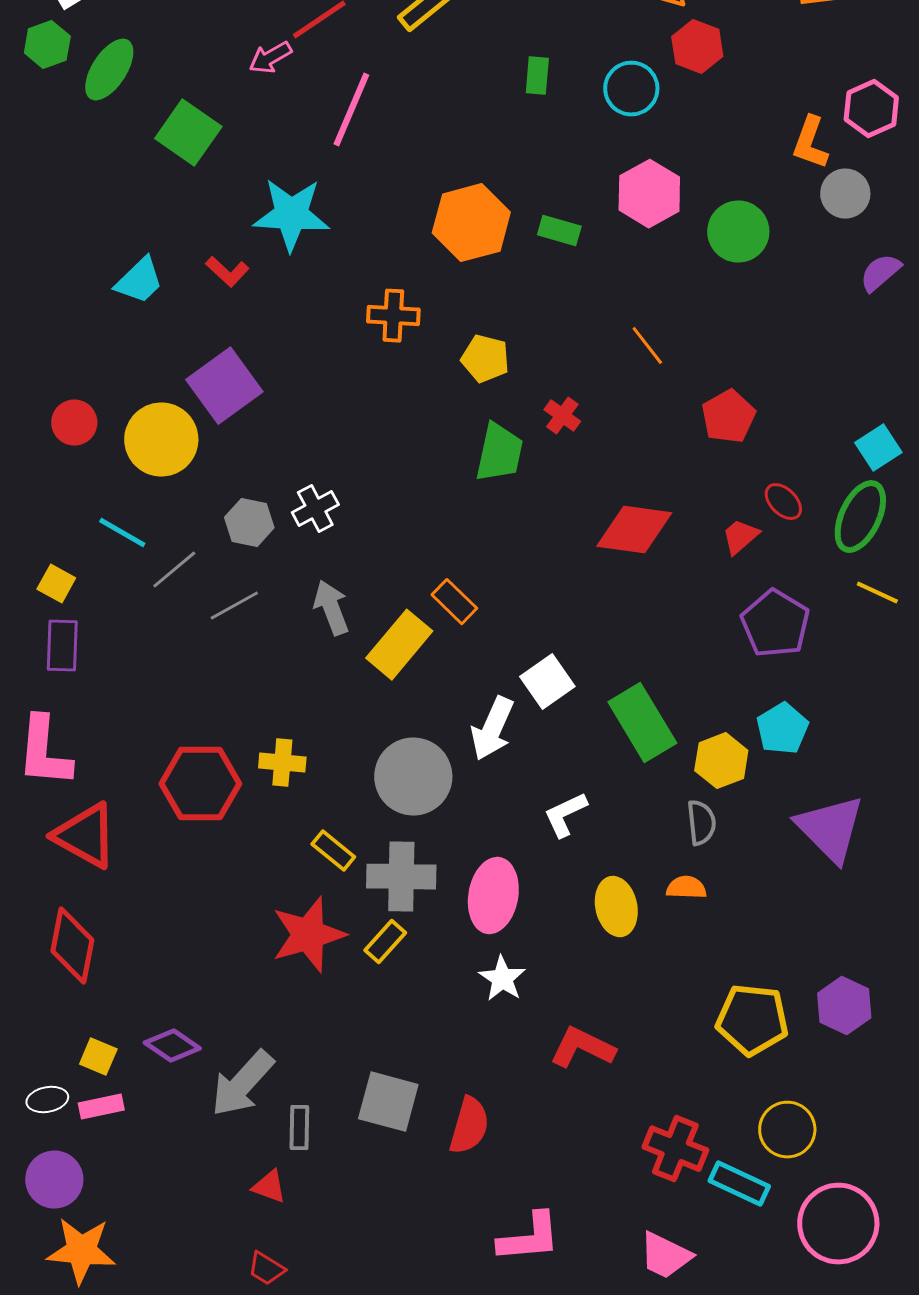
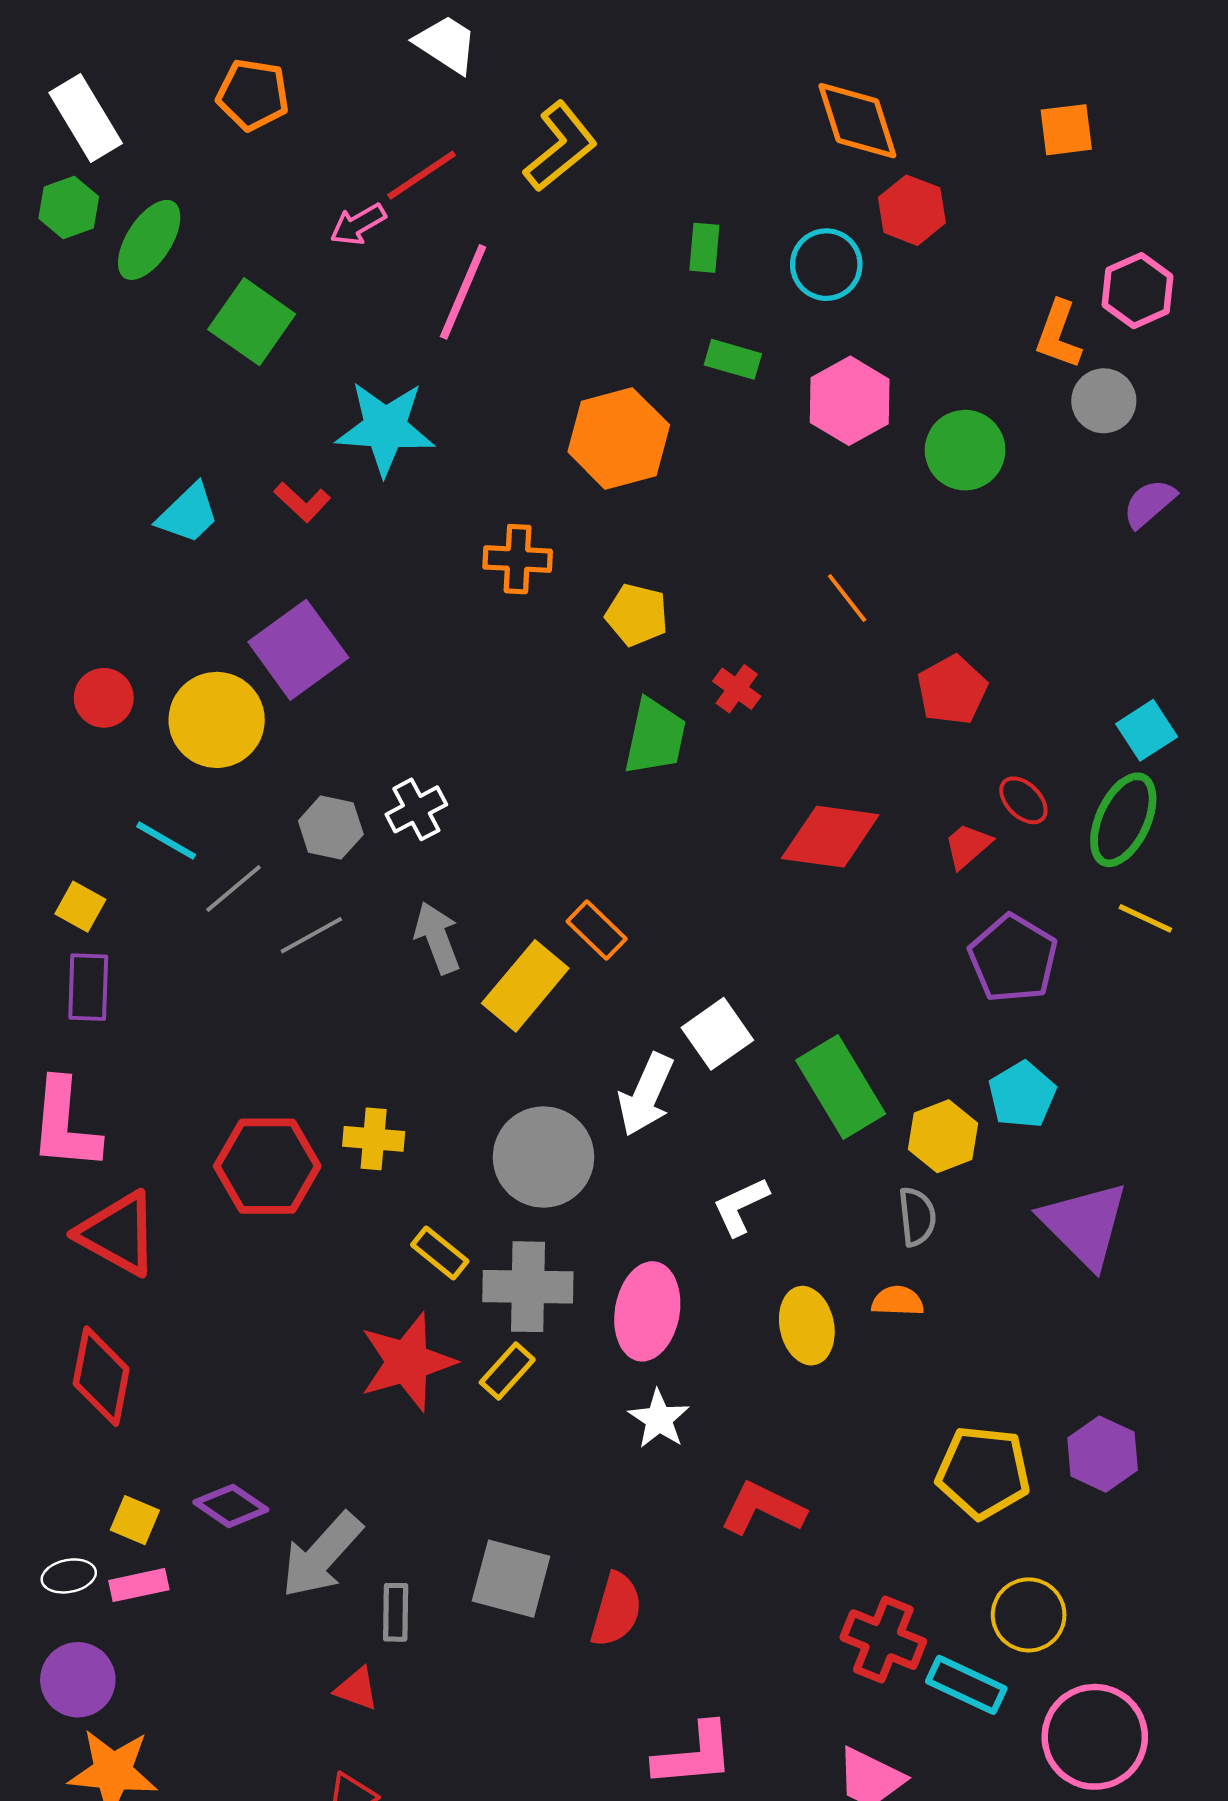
green rectangle: (559, 231) -> (733, 359), moved

